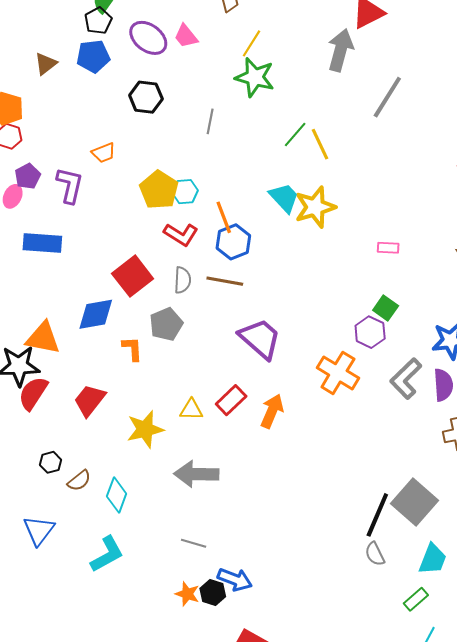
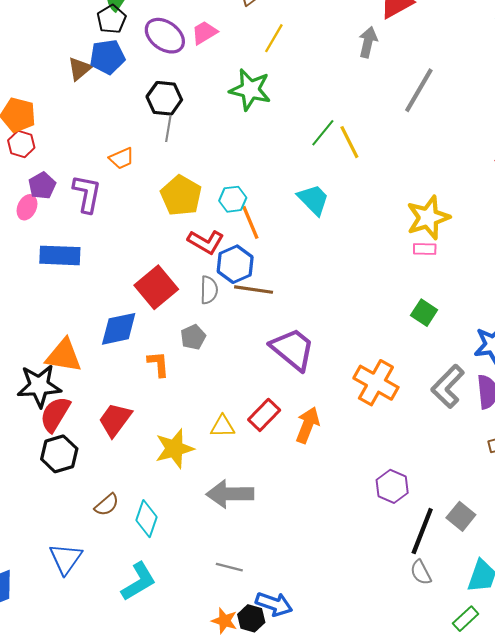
pink trapezoid: (186, 36) -> (204, 33), turned 100
gray arrow: (340, 50) -> (368, 42), size x0.7
brown triangle: (46, 64) -> (79, 69), moved
green star: (255, 77) -> (250, 90), moved
gray line: (210, 121) -> (168, 128), moved
cyan hexagon: (185, 192) -> (233, 199), moved
yellow star: (315, 207) -> (428, 218), moved
blue hexagon: (233, 242) -> (235, 264), moved
gray pentagon: (166, 324) -> (193, 337), size x0.7
purple hexagon: (370, 332) -> (392, 486), moved
black hexagon: (50, 462) -> (59, 454), moved, size x1.6
gray square: (415, 502) -> (461, 516), size x0.6

